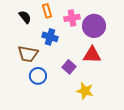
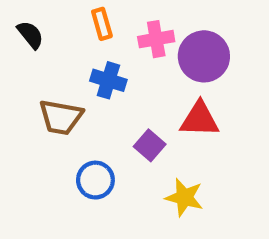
black semicircle: (25, 17) -> (30, 35), moved
blue circle: (38, 76) -> (95, 180), moved

